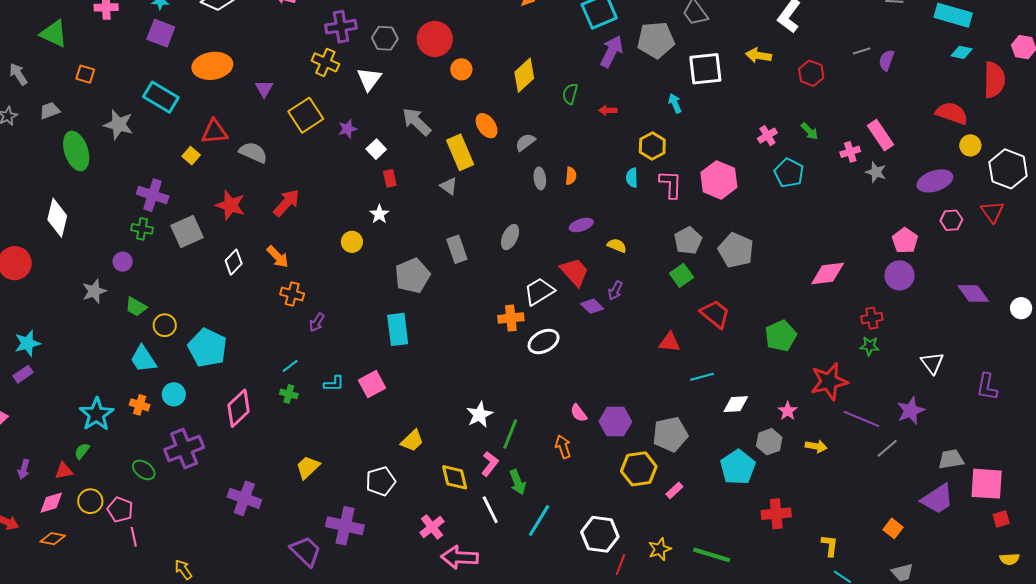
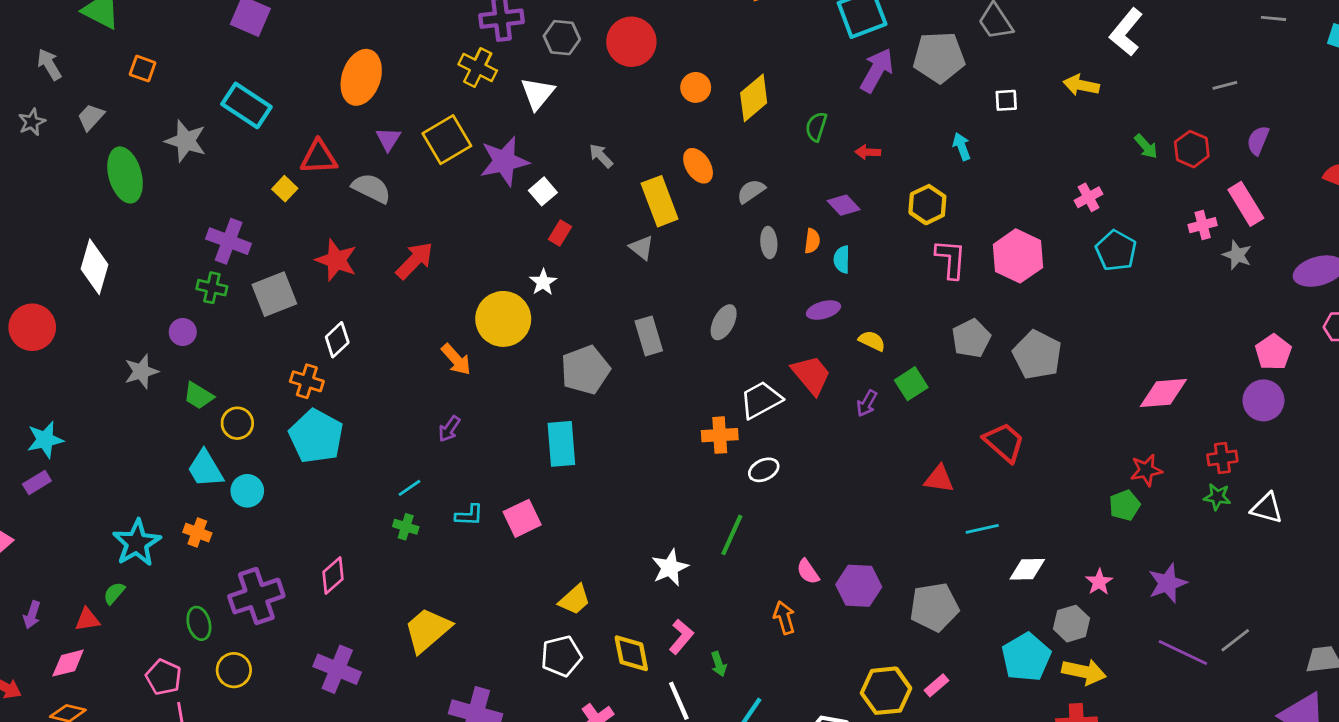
purple semicircle: (887, 60) -> (1258, 140), moved
orange ellipse: (212, 66) -> (361, 77), moved, turned -66
orange circle: (461, 69) -> (696, 87), moved
white square: (705, 69) -> (1006, 100), size x0.5
red hexagon: (811, 73) -> (1192, 149), moved
purple triangle: (264, 89) -> (388, 139), moved
gray trapezoid: (50, 111) -> (91, 117), turned -30
gray arrow: (417, 122) -> (601, 156), size x0.6
purple star: (348, 129) -> (504, 161), size x1.8
green arrow: (810, 131) -> (1146, 146), moved
red rectangle: (390, 178) -> (560, 233), turned 42
cyan semicircle: (632, 178) -> (842, 259), moved
yellow circle: (352, 242) -> (503, 319), size x1.8
orange arrow: (278, 257) -> (456, 359), moved
green square: (681, 275) -> (911, 384), moved
orange cross: (292, 294) -> (307, 381), moved
purple diamond: (592, 306) -> (844, 205), moved
green pentagon: (781, 336) -> (1125, 505), moved, size x0.7
white ellipse: (544, 342) -> (764, 470), size x0.7
cyan pentagon: (207, 348) -> (316, 436), moved
white triangle: (932, 363) -> (1267, 508), moved, turned -40
red star: (829, 381) -> (1146, 470), moved, size x0.6
cyan circle: (174, 394) -> (247, 491), moved
pink diamond: (239, 408) -> (333, 575), moved, size x0.7
purple star: (911, 411) -> (1167, 583), moved
purple line: (862, 419) -> (1183, 652), moved
green line: (510, 434) -> (732, 535), moved
yellow arrow: (816, 446) -> (1084, 672), moved, size x1.4
yellow trapezoid: (308, 467) -> (427, 630), size x1.4
yellow hexagon: (639, 469) -> (886, 691), moved
green ellipse: (144, 470) -> (199, 623), turned 35
white pentagon: (381, 481) -> (561, 656), moved
green arrow: (518, 482) -> (719, 664), size x0.7
yellow circle: (90, 501) -> (234, 670), moved

